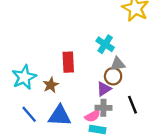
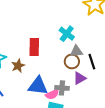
purple triangle: (104, 89) -> (80, 78), moved
black line: (132, 105) -> (92, 62), moved
blue triangle: (60, 116) -> (38, 86), moved

